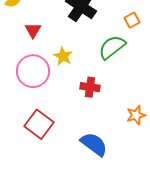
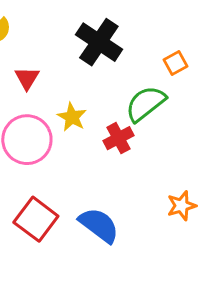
red cross: (90, 87) -> (119, 138), moved, turned -36
blue semicircle: (94, 144) -> (99, 225), moved

